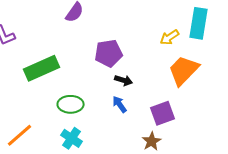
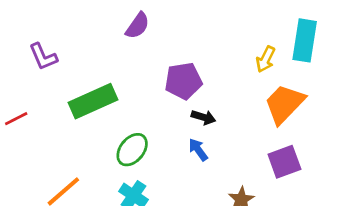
yellow arrow: (170, 37) -> (266, 59), turned -30
green ellipse: (71, 104) -> (132, 150), turned -50
purple square: (163, 113) -> (284, 162), moved

